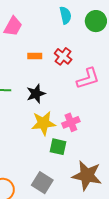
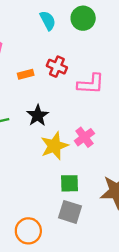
pink L-shape: (88, 78) -> (91, 84), turned 35
green square: (58, 147) -> (69, 183), moved

